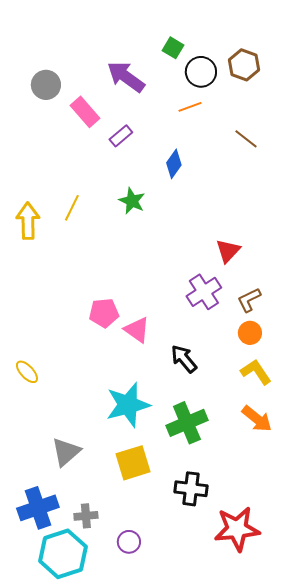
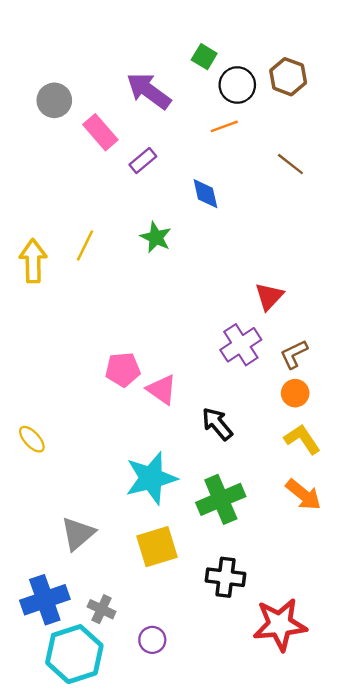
blue diamond: (174, 164) -> (205, 194), turned -48
gray cross: (86, 516) -> (102, 609), turned 30

